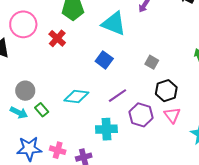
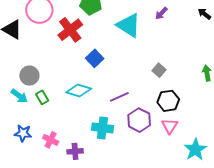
red cross: (57, 38) -> (70, 30), size x1.4
blue square: (104, 60) -> (95, 58), moved
blue star: (29, 149) -> (23, 133), size x0.7

